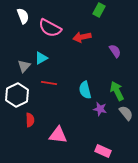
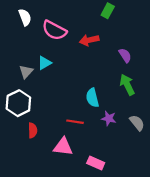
red line: (49, 83) -> (75, 122), moved
green arrow: (117, 91) -> (127, 85), moved
pink rectangle: (103, 151) -> (96, 163), moved

